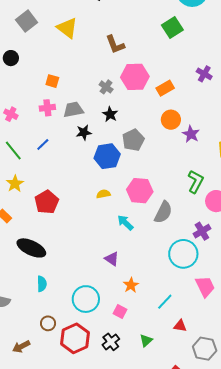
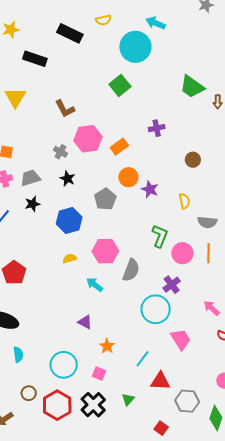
yellow triangle: (67, 28) -> (15, 97), turned 30
purple cross: (204, 74) -> (157, 128), turned -35
black star: (84, 132) -> (32, 204), moved
gray pentagon: (133, 140) -> (105, 199), moved
red triangle: (180, 326) -> (160, 381), size x1.5
black cross: (111, 342) -> (93, 405), size x1.4

